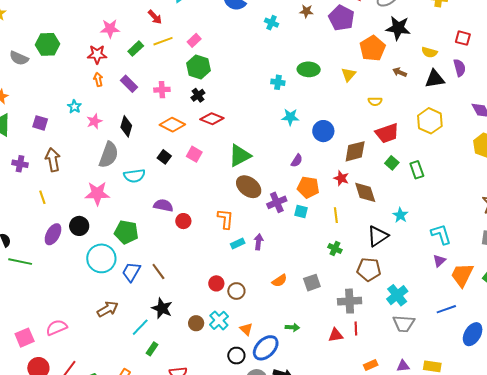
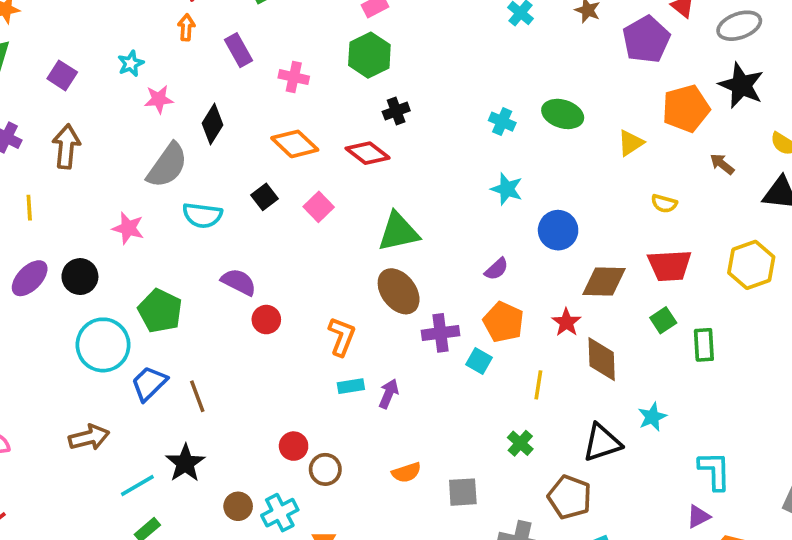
black cross: (198, 95) -> (396, 111), moved
pink star: (97, 193) -> (128, 228), size x0.7

